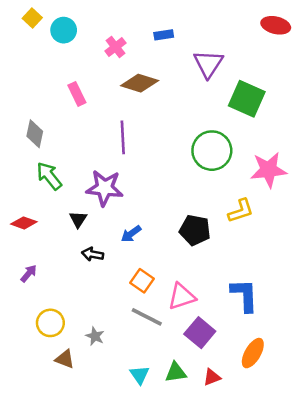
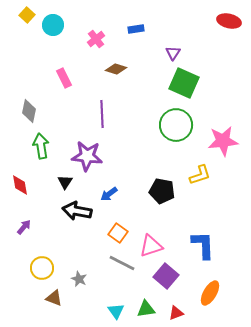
purple triangle: (208, 64) -> (173, 53), size x0.6
brown diamond: (140, 83) -> (116, 69), size x0.7
green square: (247, 99) -> (184, 83), moved
green arrow: (49, 176) -> (41, 146), turned 30
red diamond: (24, 223) -> (20, 185), turned 60
black arrow: (93, 254) -> (77, 211), size x1.6

